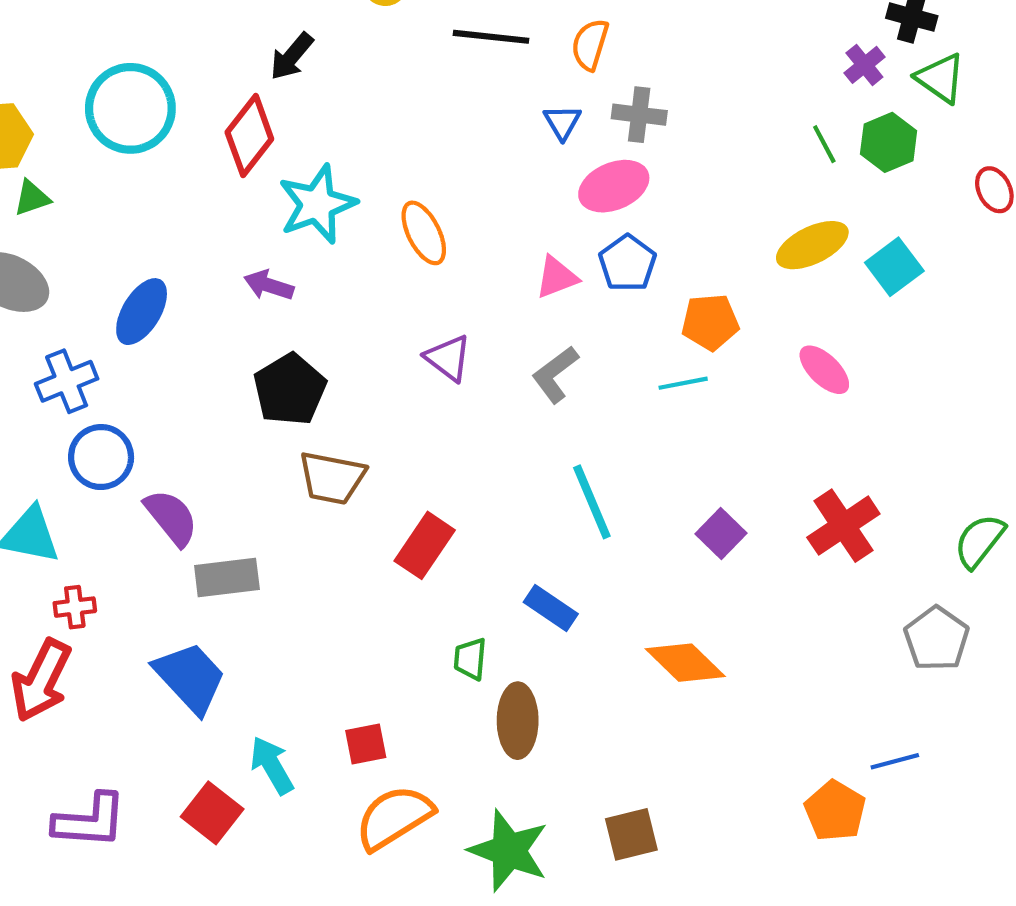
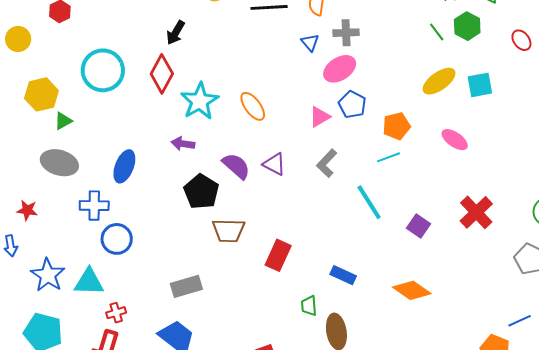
cyan square: (894, 267) -> (480, 85), turned 36
blue cross: (67, 381) -> (94, 206), turned 32
cyan line: (592, 502) -> (369, 202), moved
purple semicircle: (171, 518) -> (236, 166), moved

